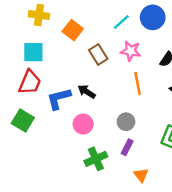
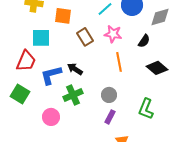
orange square: (73, 30) -> (63, 16), turned -30
cyan square: (33, 52) -> (41, 38), moved
pink circle: (83, 124) -> (51, 117), moved
green cross: (96, 159) -> (73, 95), moved

